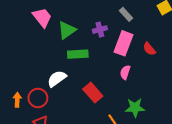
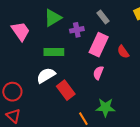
pink trapezoid: (42, 17) -> (21, 31), moved
green triangle: (67, 30) -> (53, 18), moved
white semicircle: (57, 79) -> (46, 75), moved

